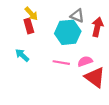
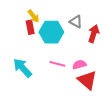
cyan hexagon: (68, 32) -> (51, 32), moved
cyan arrow: (22, 55) -> (22, 68), moved, size x1.5

